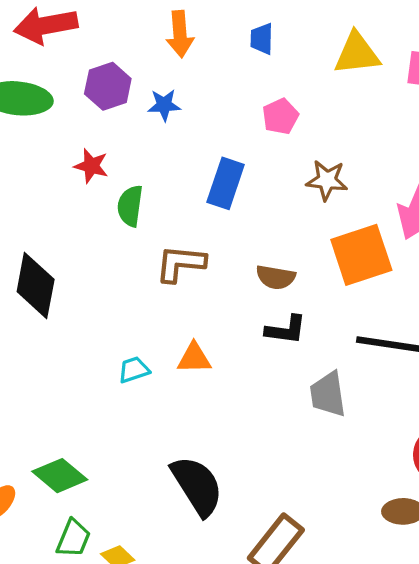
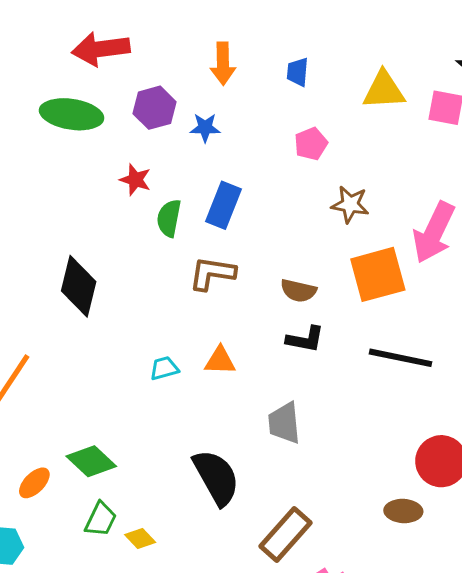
blue rectangle: (226, 183) -> (224, 205), moved
gray trapezoid: (328, 394) -> (284, 423), moved

